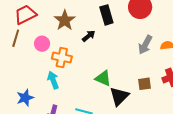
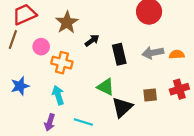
black rectangle: (106, 15) -> (119, 54), moved
gray arrow: (145, 45) -> (153, 53), turned 48
cyan arrow: (53, 80) -> (58, 95), moved
blue star: (25, 98) -> (20, 86), moved

